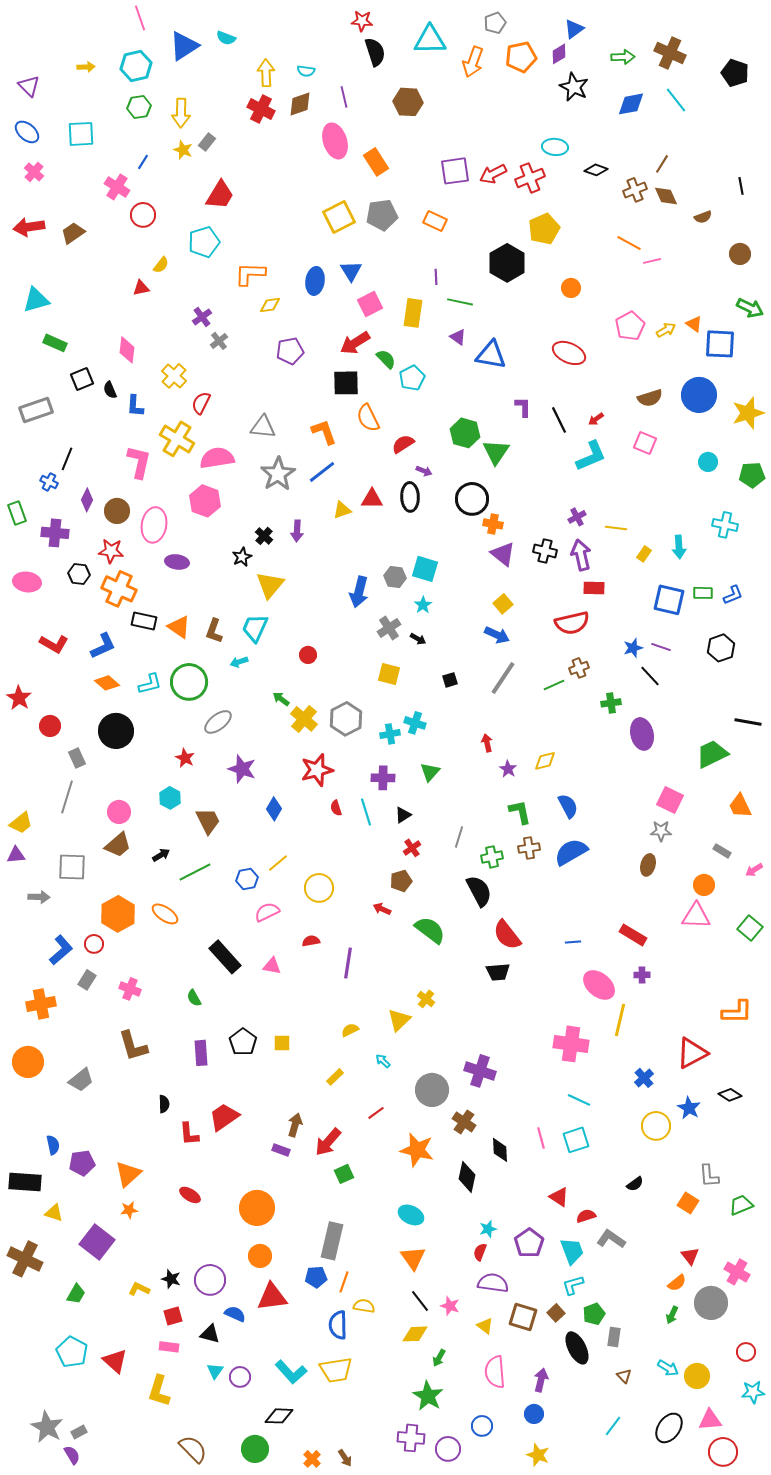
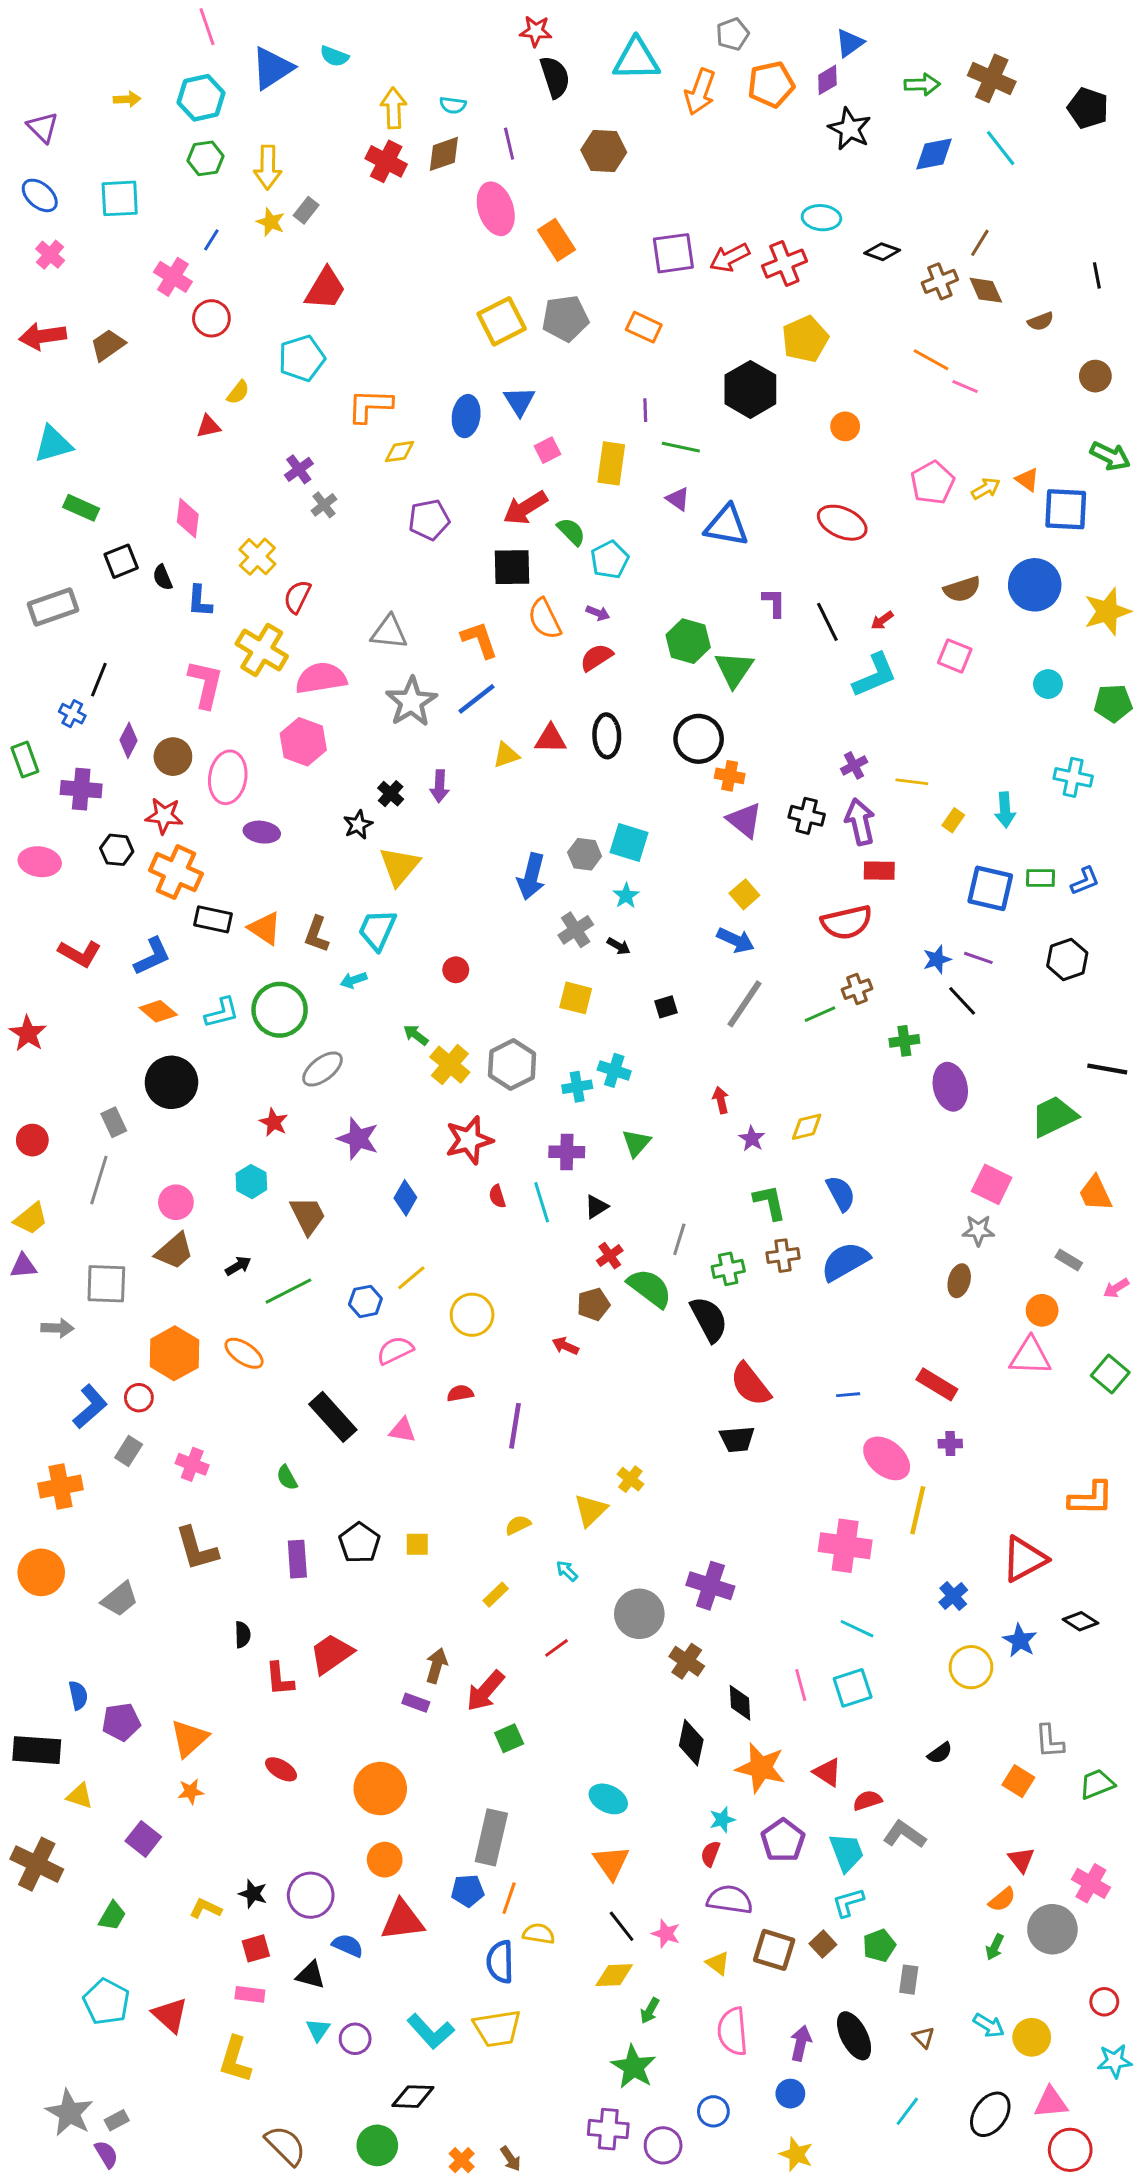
pink line: (652, 261) -> (965, 386), turned 36
pink square: (370, 304) -> (548, 450), size x0.7
purple arrow: (424, 471) -> (598, 613), moved
red circle: (50, 726) -> (32, 1140), moved
green semicircle: (430, 930) -> (650, 1288), moved
orange star: (417, 1150) -> (761, 1768), moved
purple square: (97, 1242) -> (143, 1839), size x0.7
black ellipse: (577, 1348) -> (854, 2036), moved

